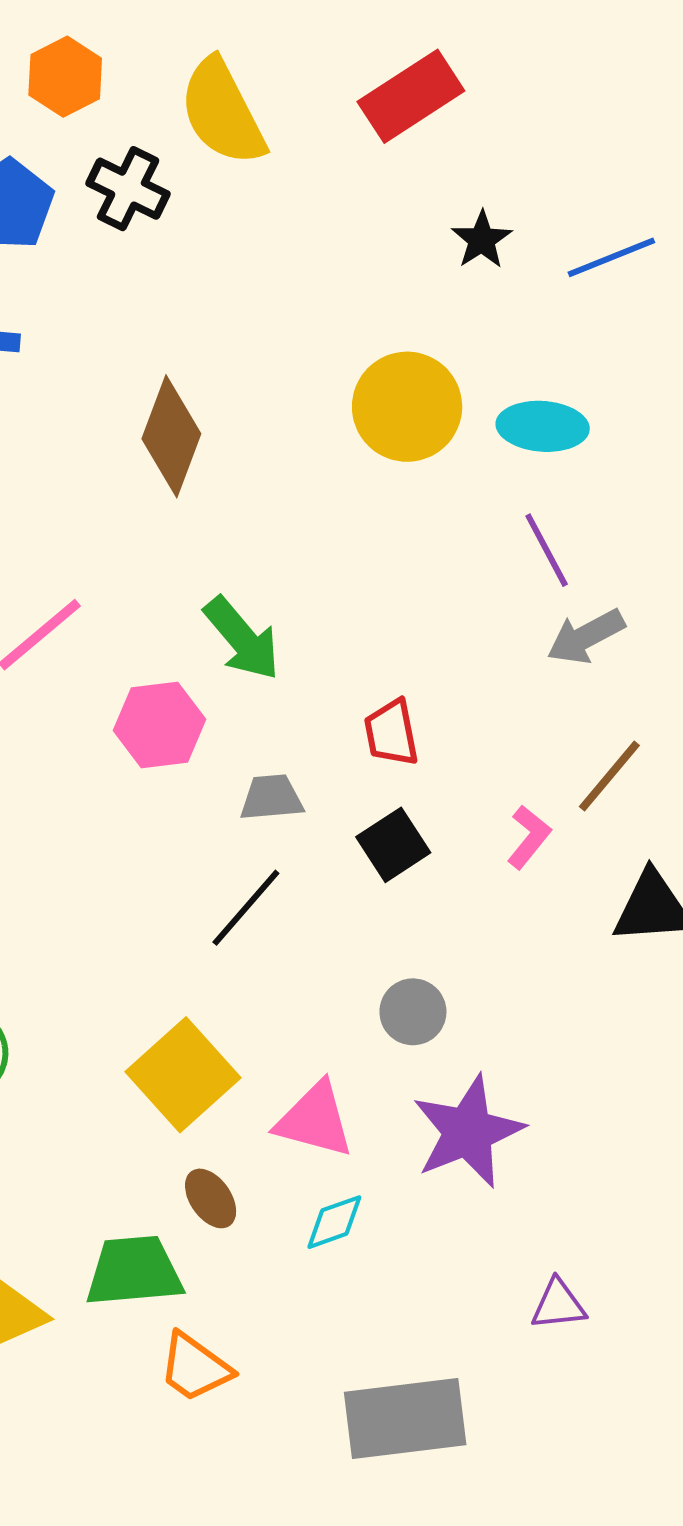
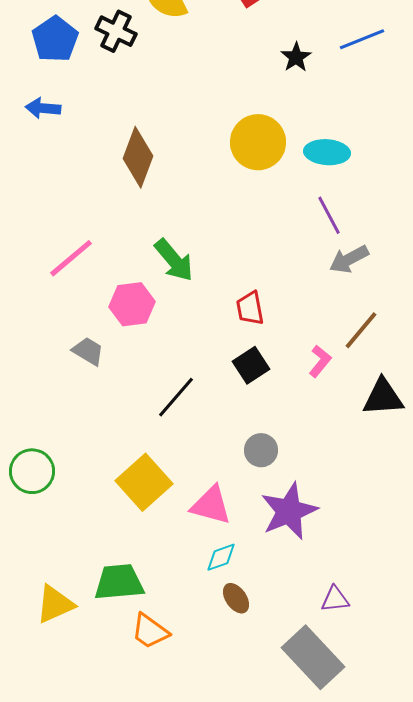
blue line: (611, 257) -> (362, 39), moved
gray trapezoid: (271, 798) -> (88, 351), moved, turned 36
brown ellipse: (211, 1198) -> (236, 598), moved
gray rectangle: (405, 1419) -> (313, 657), moved, turned 54

